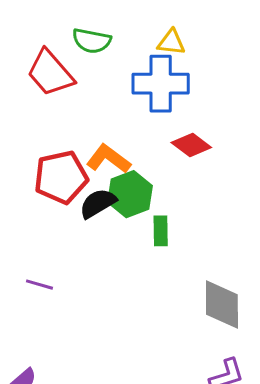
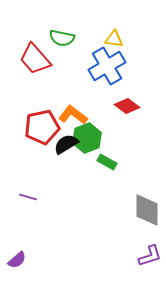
blue cross: (161, 84) -> (107, 66), turned -30
green rectangle: (161, 231) -> (107, 162), turned -60

